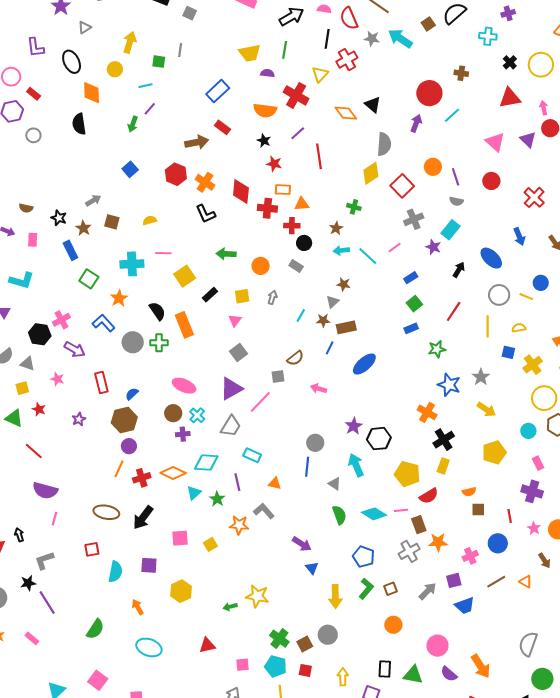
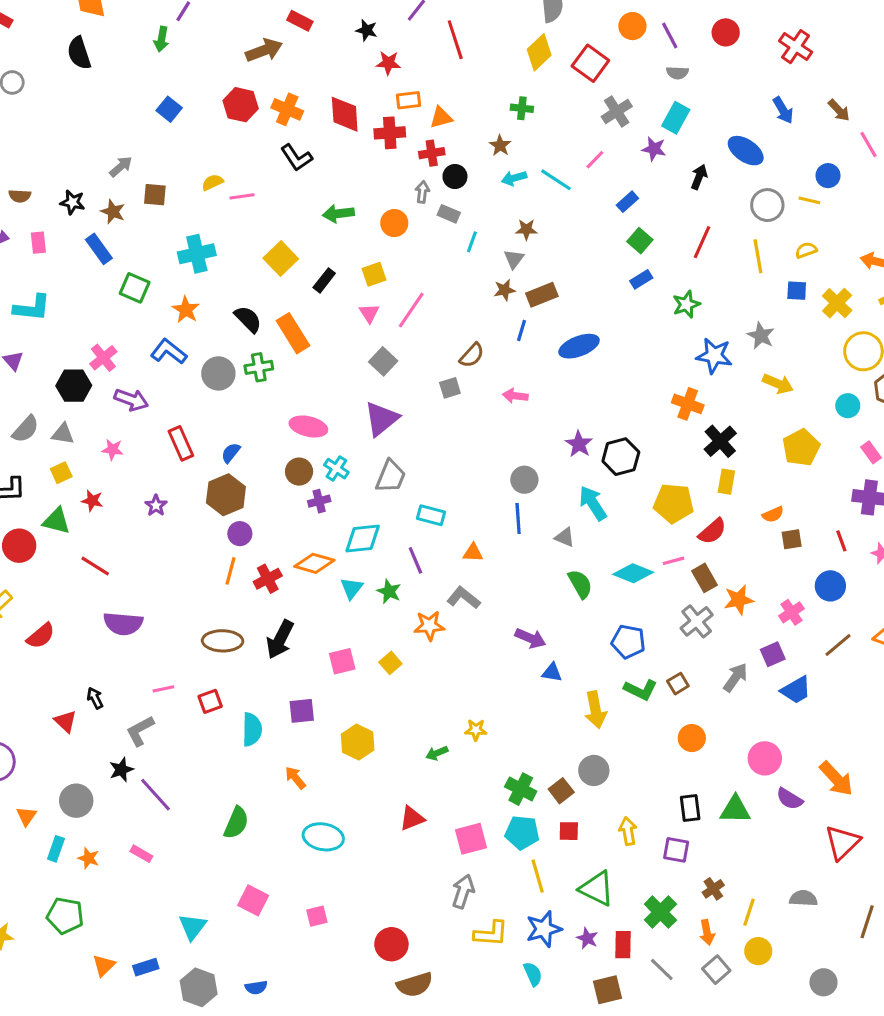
pink line: (163, 253) -> (242, 196), moved
gray arrow: (272, 297) -> (422, 192), moved
cyan line: (301, 315) -> (472, 242), moved
blue ellipse: (364, 364) -> (579, 346), turned 30
pink line: (260, 402) -> (411, 310), moved
pink line: (55, 519) -> (163, 689), moved, turned 72
blue triangle: (312, 568) -> (552, 672), turned -32
green L-shape: (366, 589) -> (641, 690), turned 85
yellow star: (257, 596) -> (476, 730), size x0.6
pink square: (242, 665) -> (471, 839), size x1.5

